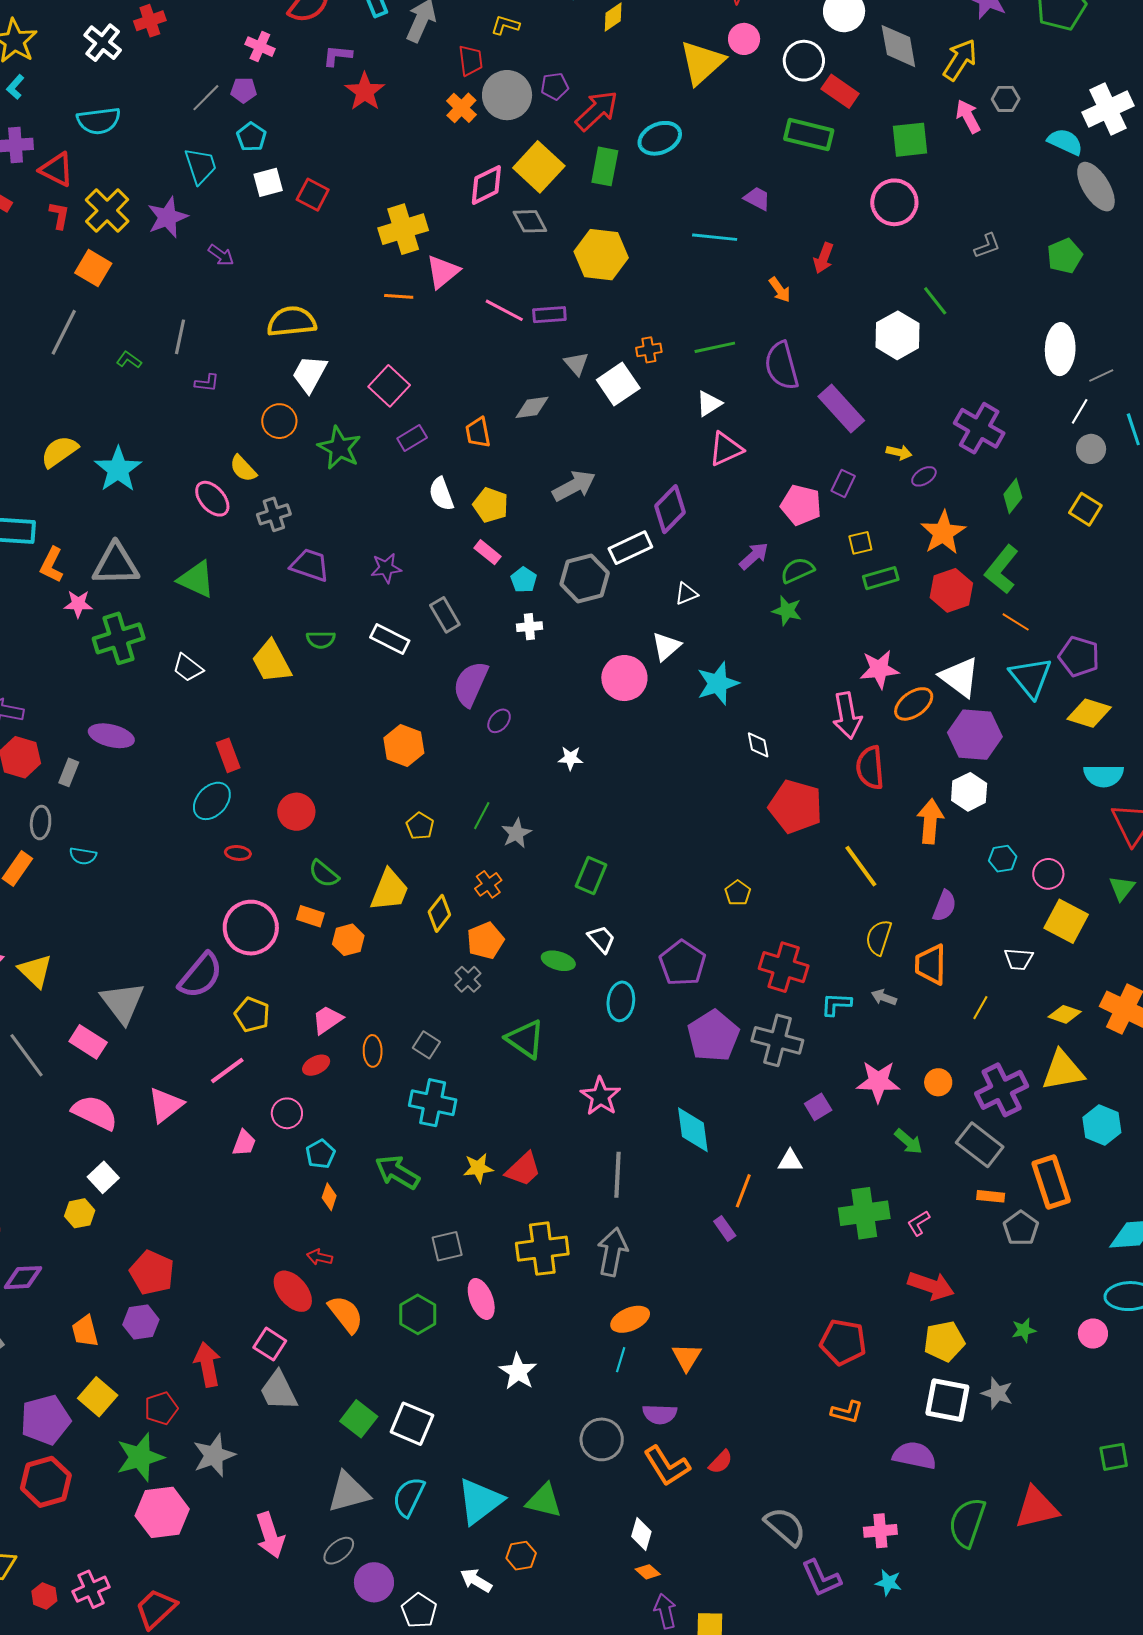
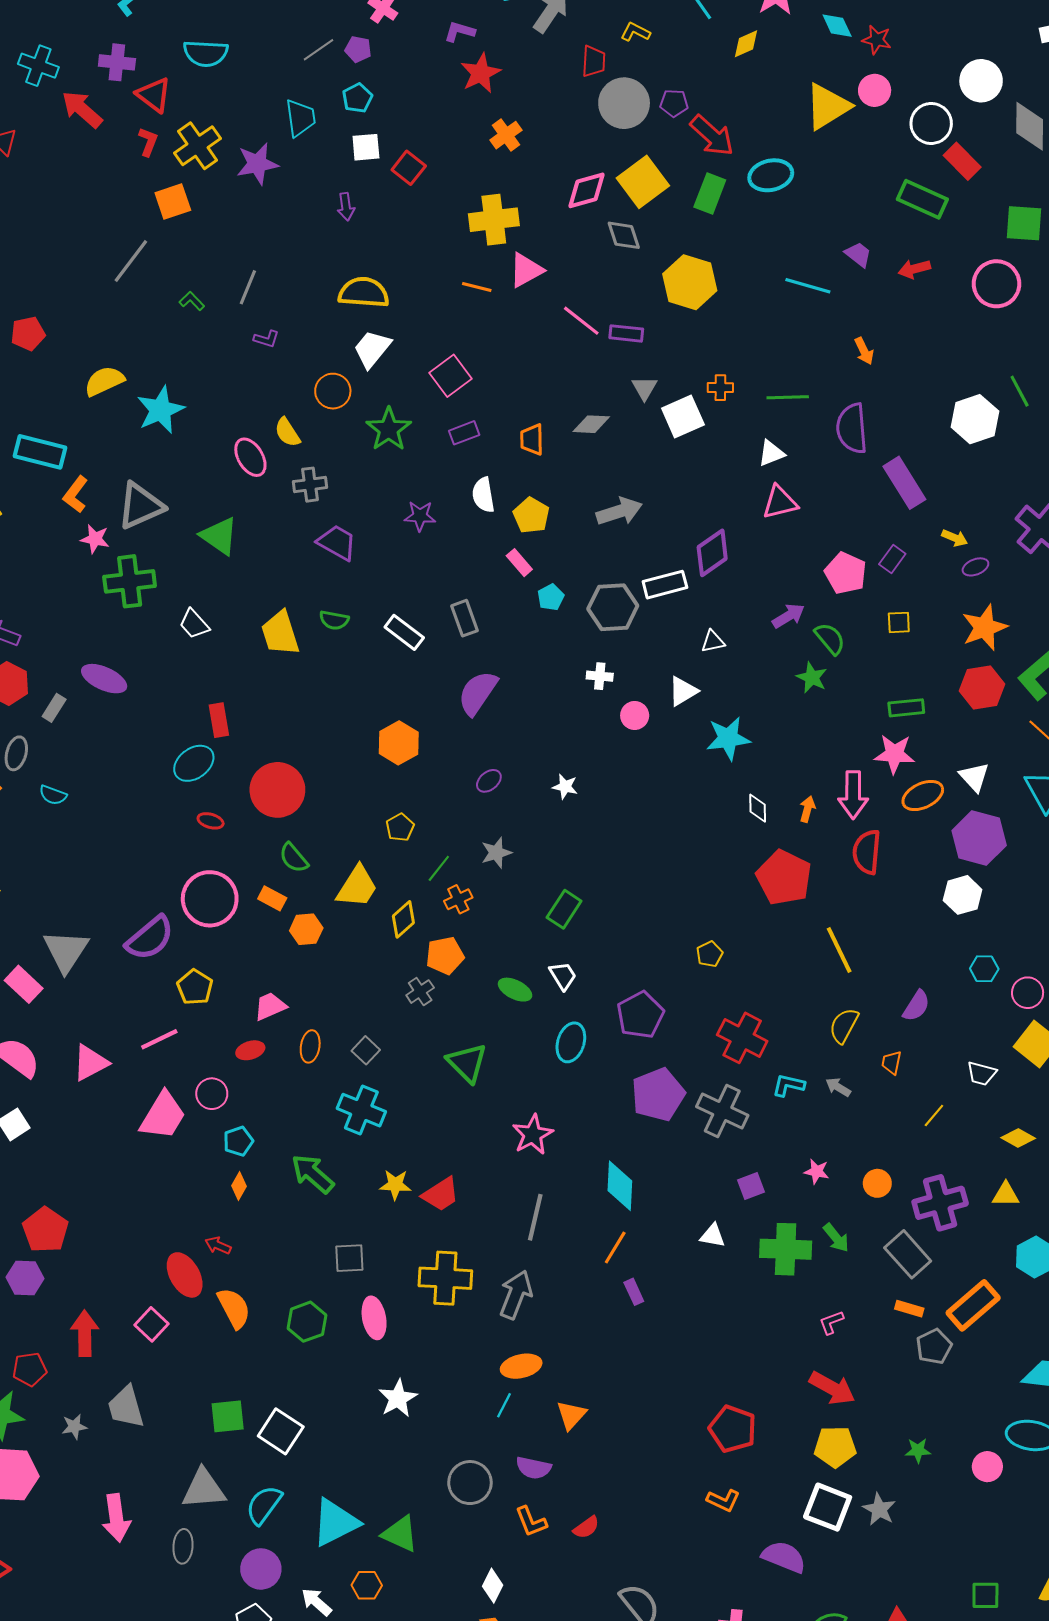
orange cross: (461, 108) -> (506, 135), moved
red arrow: (597, 111) -> (712, 136), turned 75
purple arrow: (221, 255) -> (346, 207), moved, turned 36
red arrow: (823, 258) -> (914, 269), moved, turned 44
orange square: (93, 268) -> (173, 202), turned 30
gray triangle: (116, 564) -> (140, 506), turned -33
purple star: (386, 568) -> (420, 516), moved
green semicircle: (797, 570) -> (830, 639), turned 64
green rectangle: (881, 578) -> (906, 708), moved
white cross: (529, 627) -> (600, 676), moved
white triangle: (960, 677) -> (974, 777), size x0.7
pink circle: (624, 678) -> (635, 715), size x0.6
purple ellipse: (499, 721) -> (489, 781), moved
red circle: (296, 812) -> (277, 790), size x1.4
green line: (482, 816) -> (439, 868), moved
orange arrow: (930, 821) -> (807, 809), moved, size x0.6
orange trapezoid: (931, 964) -> (892, 1063), size x0.6
yellow triangle: (1063, 1070) -> (1006, 1195), size x0.6
pink star: (878, 1082) -> (817, 1171), size x0.6
pink trapezoid: (244, 1143) -> (163, 1116), size x1.8
orange rectangle: (1051, 1182) -> (973, 1305), turned 57
orange line: (743, 1191) -> (615, 1248), moved
green cross: (864, 1213) -> (786, 1249), moved
gray trapezoid: (279, 1391) -> (126, 1407), moved
green square: (359, 1419) -> (228, 1416), turned 36
gray star: (214, 1455) -> (74, 1427), size x0.6
orange L-shape: (667, 1466) -> (531, 1522), size x0.7
gray ellipse: (339, 1551) -> (183, 1546), turned -56
purple circle: (374, 1582) -> (261, 1569), moved

